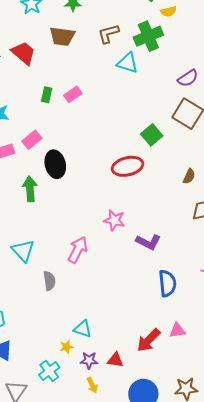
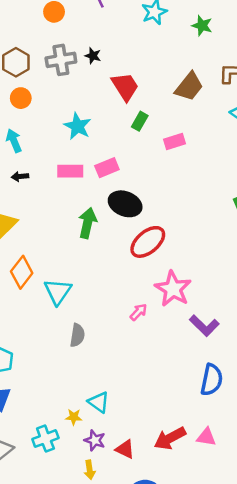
brown trapezoid: (62, 36) -> (189, 87), moved, turned -76
red trapezoid: (23, 53) -> (125, 87), moved
pink rectangle: (73, 94) -> (174, 142), moved
black ellipse: (55, 164) -> (125, 204), turned -72
red ellipse: (128, 166) -> (148, 242), moved, turned -44
pink star: (114, 220) -> (173, 289), size x1.4
pink arrow: (78, 250) -> (138, 312), moved, size x0.6

